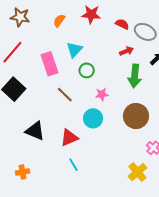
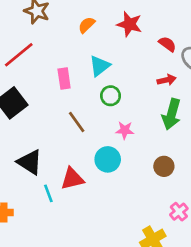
pink rectangle: (50, 64) -> (64, 78), size x0.7
brown circle: (136, 116) -> (164, 166), size x0.6
cyan line: (73, 165) -> (48, 193), moved

